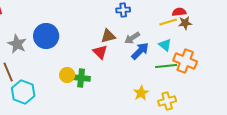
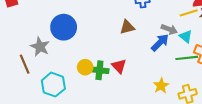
gray arrow: (132, 38) -> (169, 29), moved, turned -126
gray star: (17, 44) -> (40, 47), moved
red triangle: (100, 52) -> (119, 66), moved
cyan hexagon: (23, 92) -> (53, 85), moved

